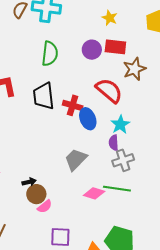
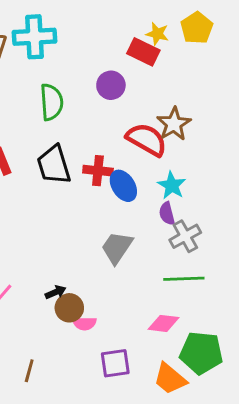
yellow star: (110, 18) -> (157, 34), moved
red rectangle: (115, 47) -> (143, 52), moved, turned 30
brown star: (134, 69) -> (174, 124), moved
pink diamond: (94, 193) -> (164, 323), moved
pink semicircle: (45, 206) -> (85, 323), turned 49

